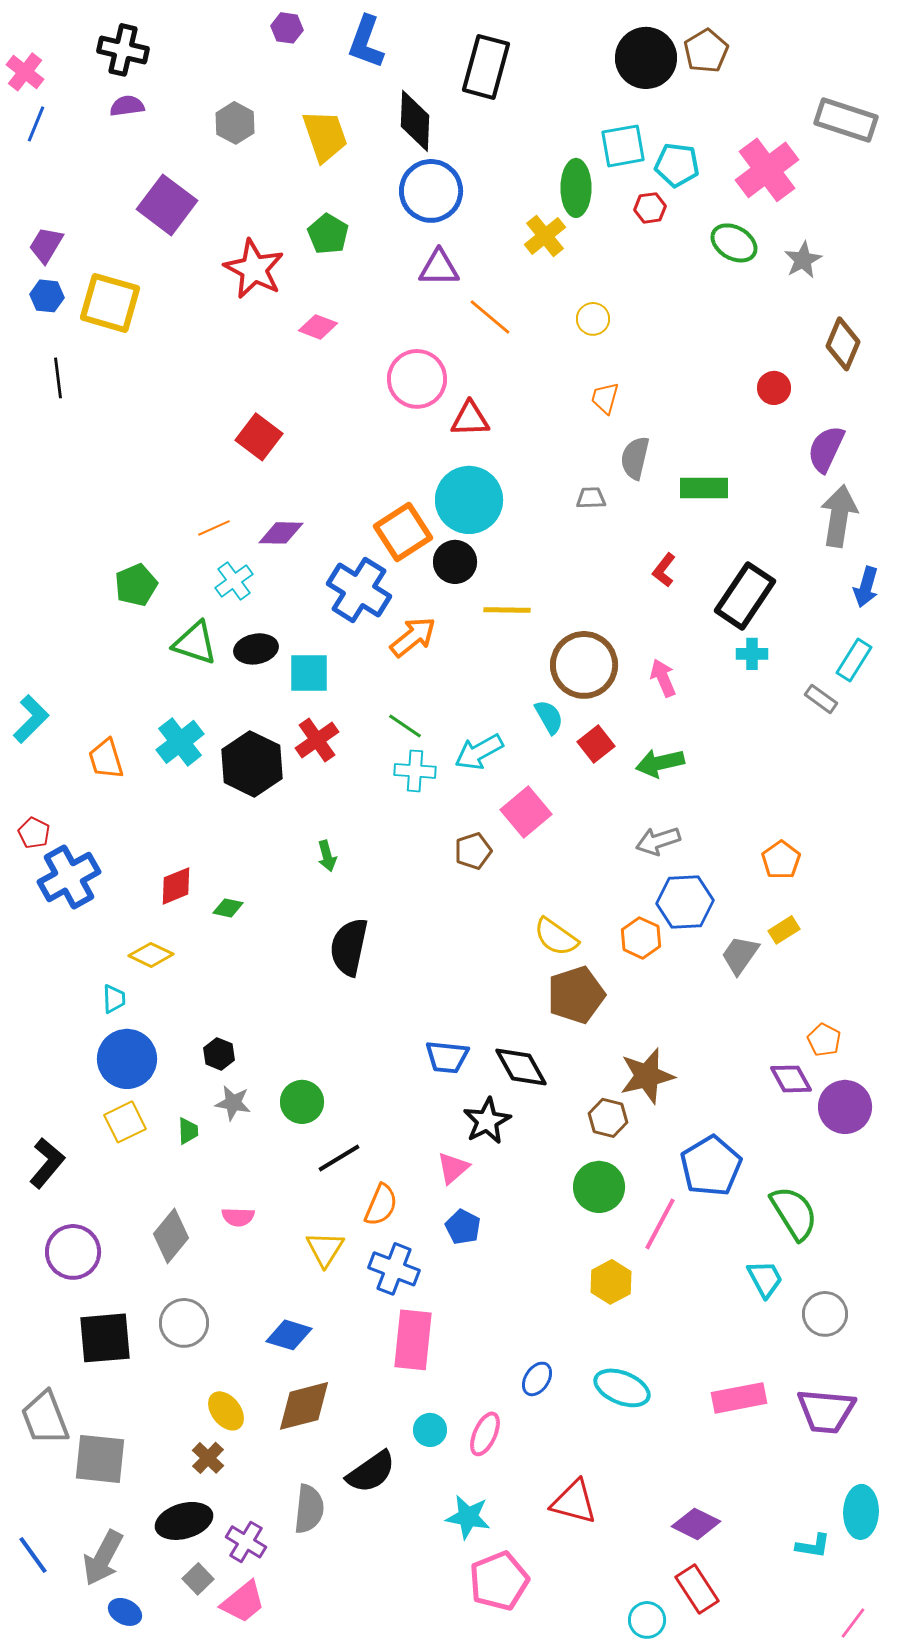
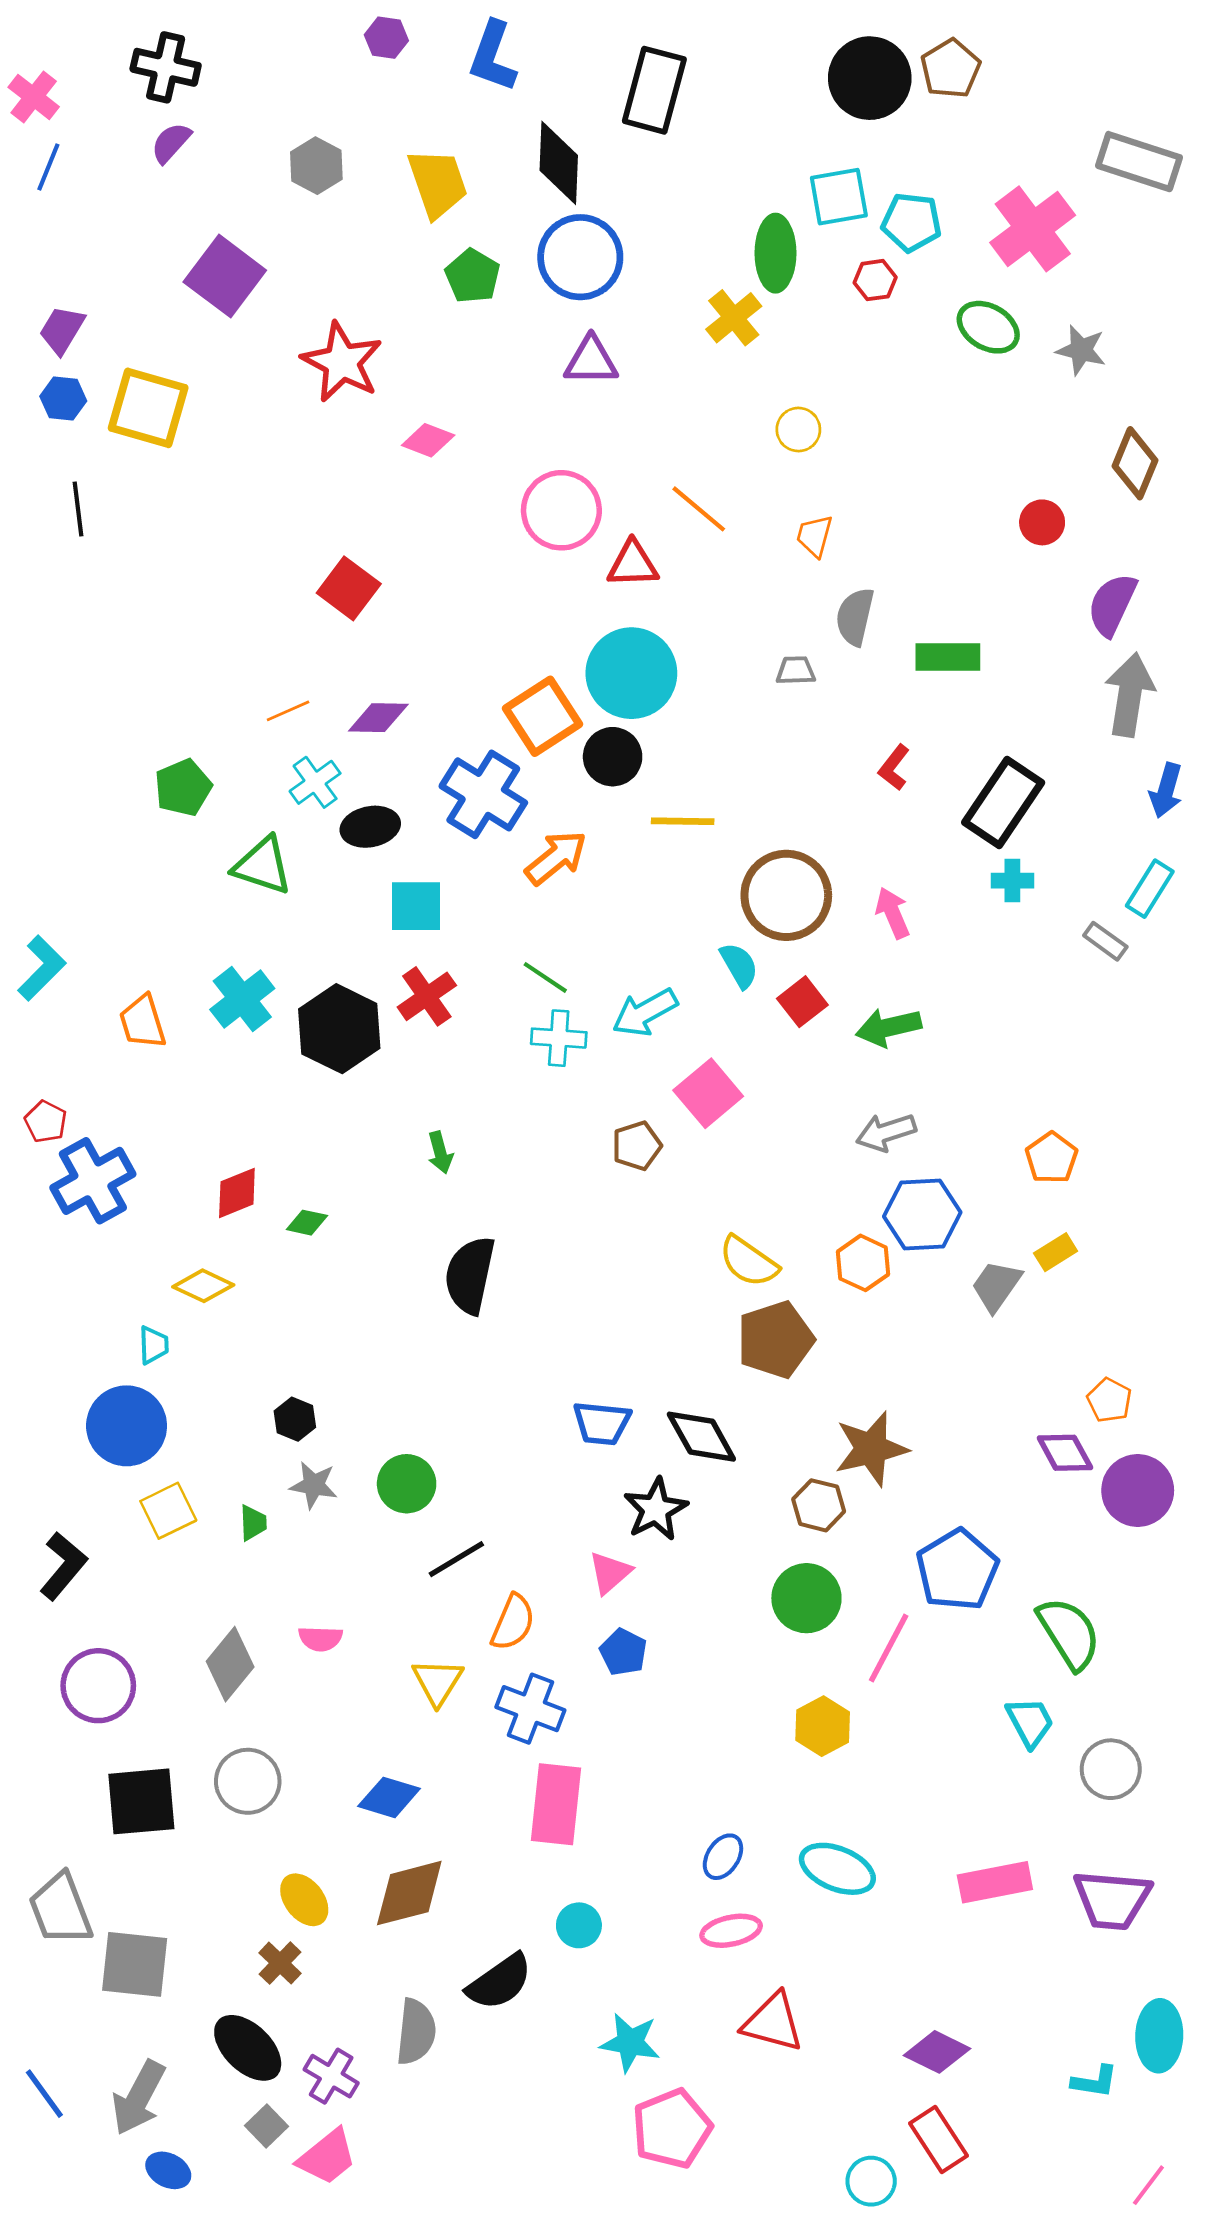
purple semicircle: (127, 106) -> (171, 143), turned -40
green pentagon: (328, 234) -> (473, 276), moved
gray star: (803, 260) -> (1081, 350), turned -30
orange line: (490, 317) -> (699, 509), moved
black ellipse: (256, 649) -> (370, 827), moved
blue circle: (127, 1059) -> (127, 1426), moved
pink ellipse: (485, 1434) -> (731, 1931), moved, turned 54
black ellipse: (184, 1521) -> (248, 2048), turned 60

